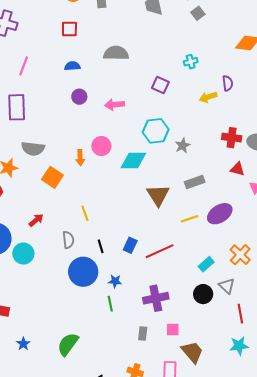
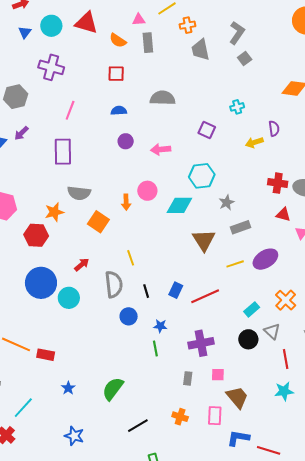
gray star: (183, 146) -> (227, 203), moved
gray semicircle: (68, 240) -> (114, 284), size x1.5
blue circle: (83, 272) -> (129, 316), size x0.6

